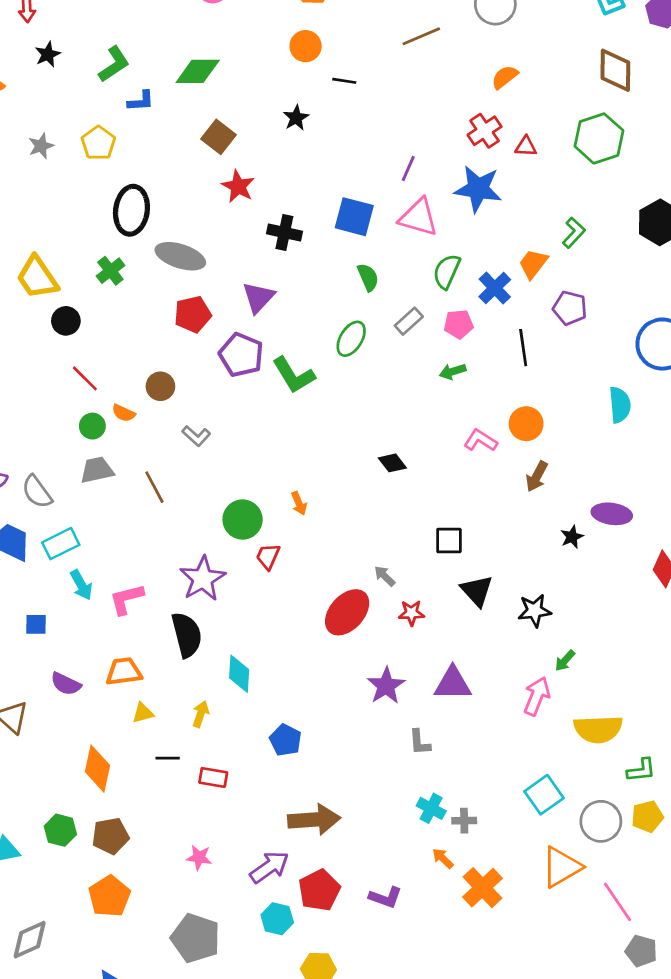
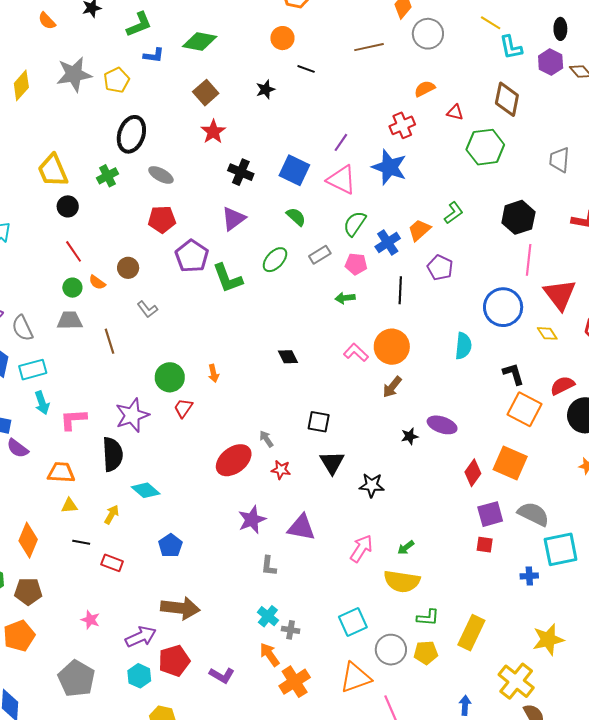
gray star: (41, 146) -> (74, 74), size x1.8
red triangle: (526, 146) -> (455, 112), moved
gray ellipse: (180, 256) -> (161, 175), size x0.7
green semicircle: (368, 277) -> (296, 217), turned -35
purple triangle: (258, 297) -> (233, 219), moved
orange circle: (526, 424) -> (392, 347), size x1.4
green arrow: (565, 661) -> (406, 548), moved
cyan diamond: (239, 674) -> (146, 490), turned -64
purple semicircle: (66, 684) -> (18, 448), moved
orange arrow: (443, 858) -> (270, 655), size x1.4

